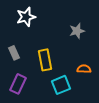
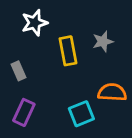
yellow rectangle: (45, 60) -> (68, 51), moved
orange semicircle: (84, 69) -> (112, 92), size x1.5

